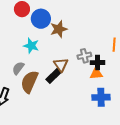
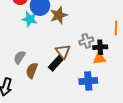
cyan star: (31, 46) -> (30, 19), moved
brown semicircle: (29, 82) -> (32, 70), size x0.7
blue cross: (101, 97) -> (88, 81), moved

